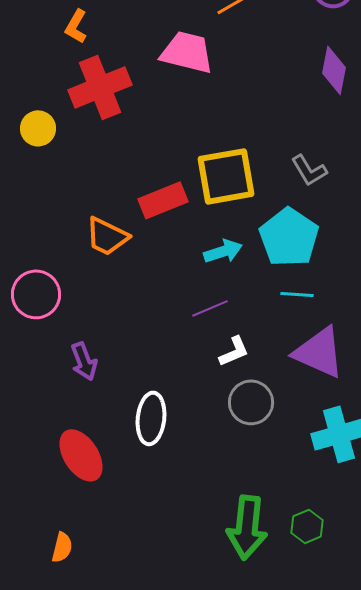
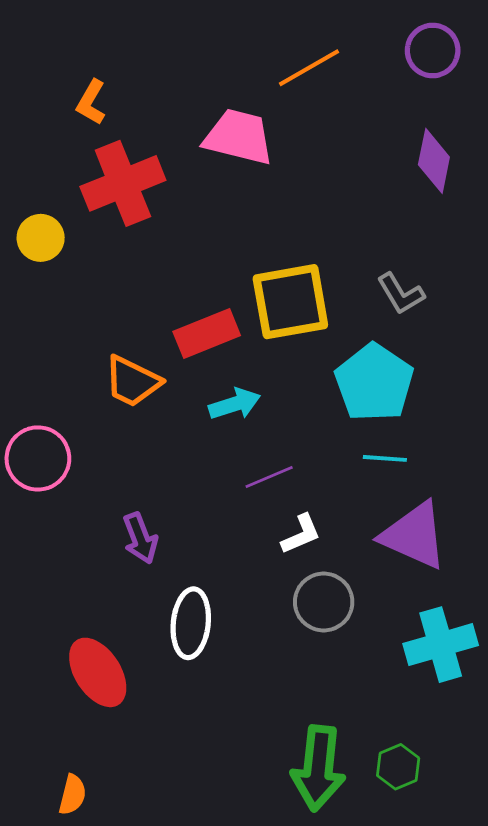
cyan arrow: (223, 251) -> (235, 404), moved
purple arrow: (84, 361) -> (140, 538), moved

